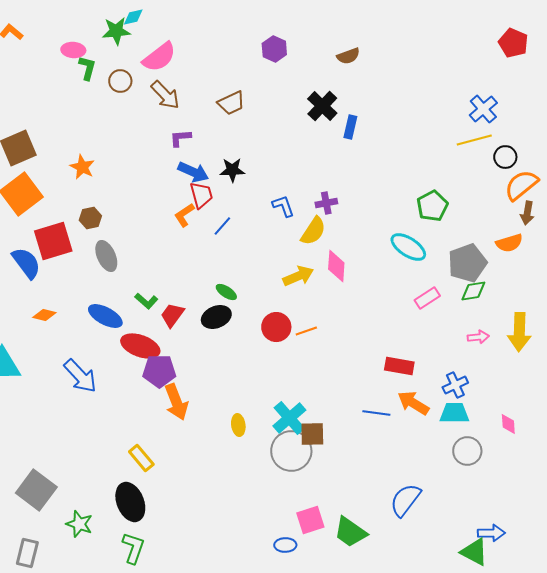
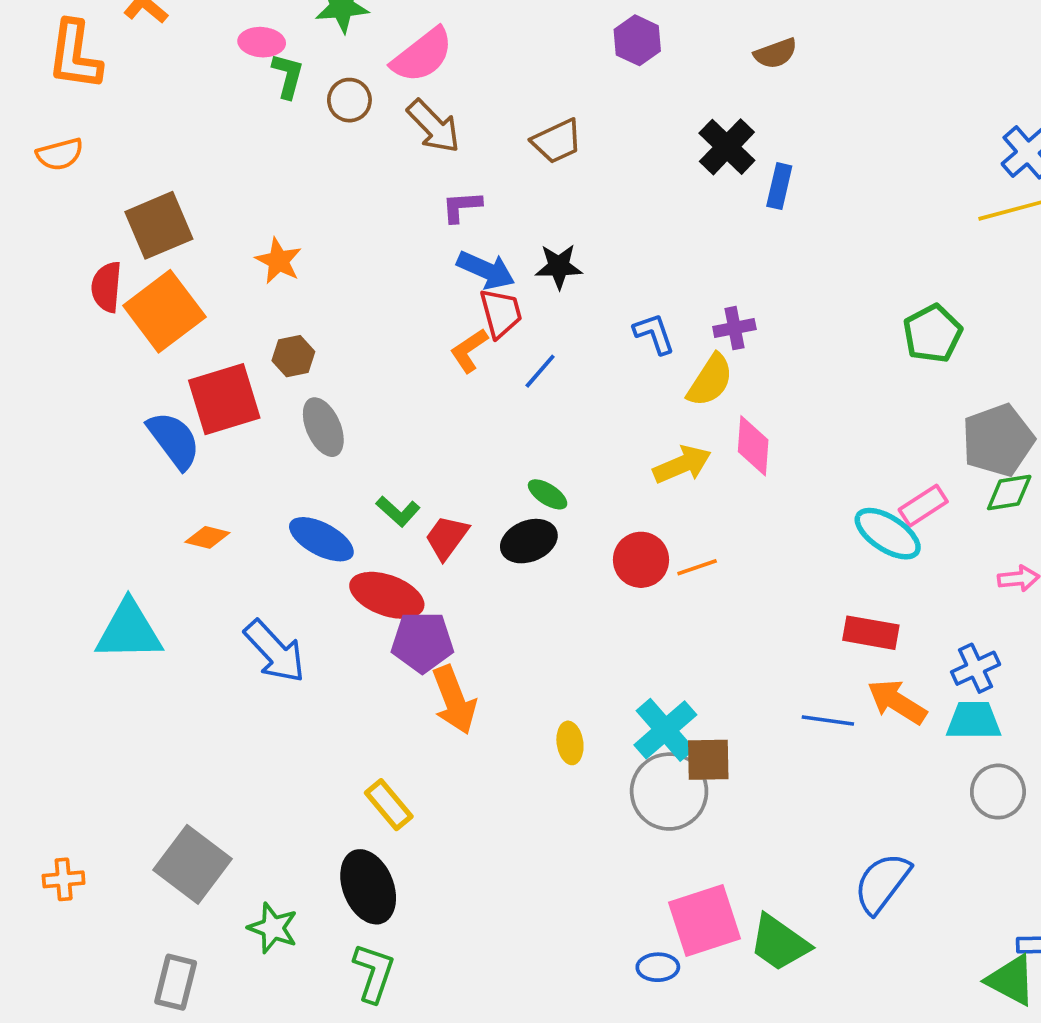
cyan ellipse: (408, 247) -> (888, 534), moved
pink square: (310, 520) -> (705, 920), size x1.4

